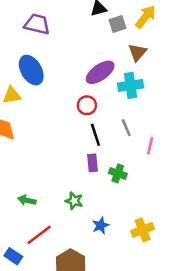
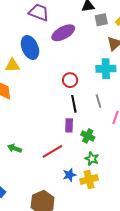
purple ellipse: (100, 72) -> (63, 33), moved
green star: (74, 201) -> (92, 159), moved
yellow cross: (143, 230) -> (89, 179), moved
red line: (39, 235) -> (52, 151), moved

